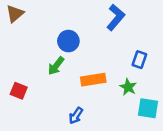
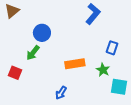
blue circle: (68, 41) -> (42, 33), moved
green arrow: (56, 66) -> (33, 53), moved

